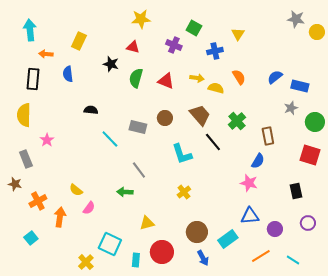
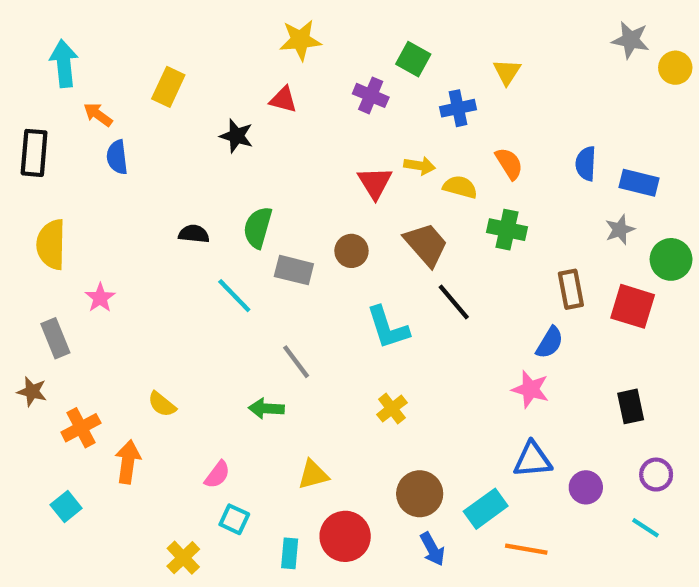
orange arrow: (46, 54) -> (98, 115), turned 32
blue semicircle: (68, 74) -> (117, 157), moved
blue semicircle: (275, 77) -> (586, 164), turned -49
green semicircle: (136, 78) -> (258, 227), moved
black rectangle: (33, 79) -> (34, 153), moved
red triangle: (166, 81) -> (375, 183), moved, turned 36
green cross: (237, 121) -> (507, 230), moved, turned -36
red square: (310, 155) -> (633, 306), moved
pink semicircle: (89, 208) -> (217, 475), moved
cyan square: (110, 244) -> (234, 519), size x0.6
orange line: (261, 256) -> (526, 549), moved, turned 42
cyan line: (293, 260) -> (645, 528), moved

